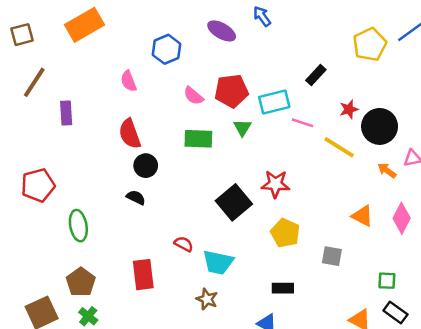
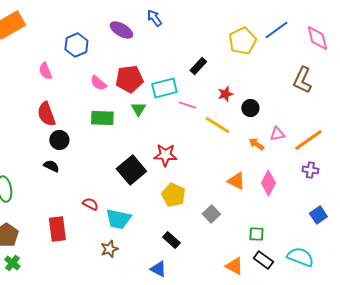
black circle: (380, 126) -> (250, 108), size x0.6
gray square: (332, 256) -> (211, 214), turned 36
black rectangle: (283, 288) -> (171, 240), turned 42
brown star: (207, 299) -> (109, 249), turned 30

